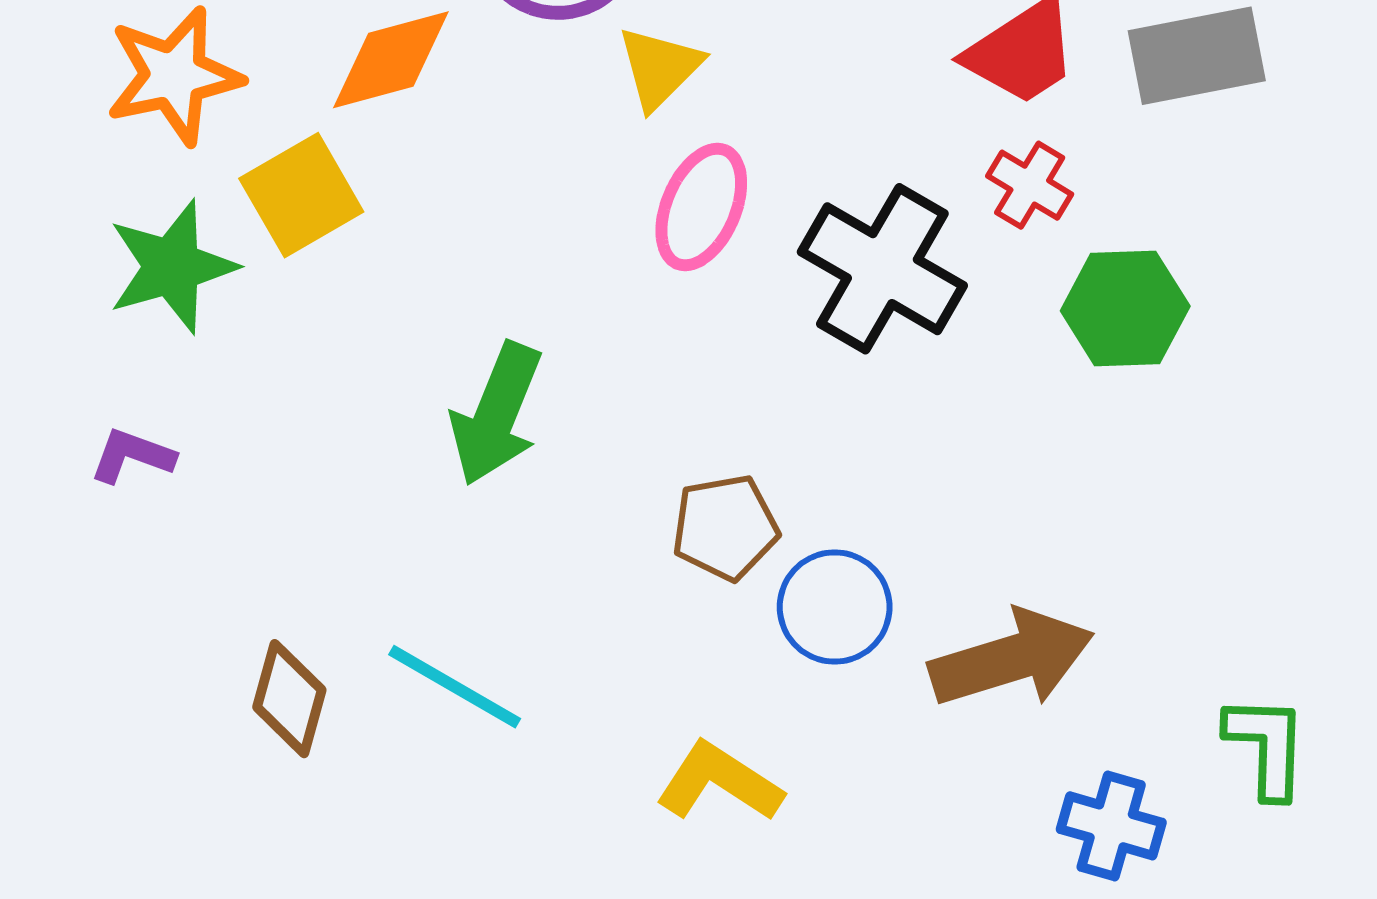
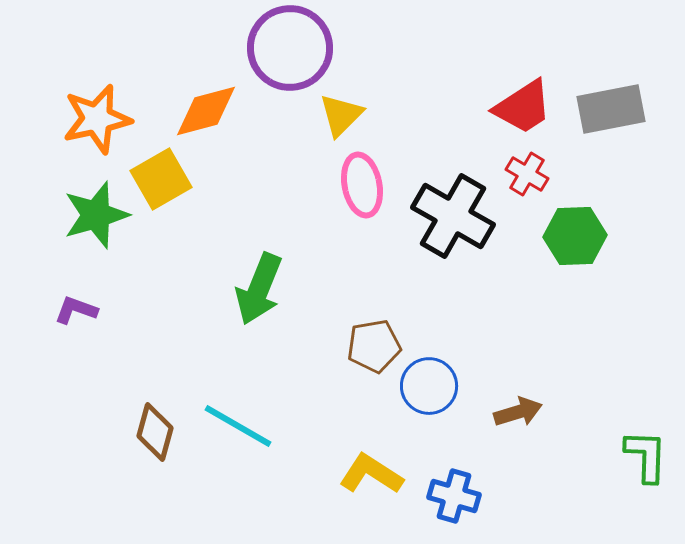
pink ellipse: (701, 207) -> (362, 185), turned -34
brown arrow: (1012, 659) -> (518, 412), size x0.6
blue cross: (1111, 826) -> (454, 496), moved

